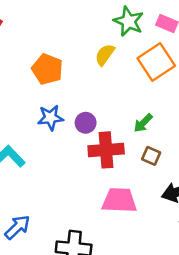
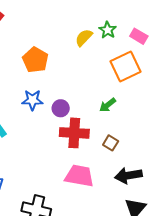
green star: (129, 21) -> (108, 30), size x0.7
yellow semicircle: (105, 55) -> (84, 38), moved
green arrow: (143, 123) -> (108, 105), moved

